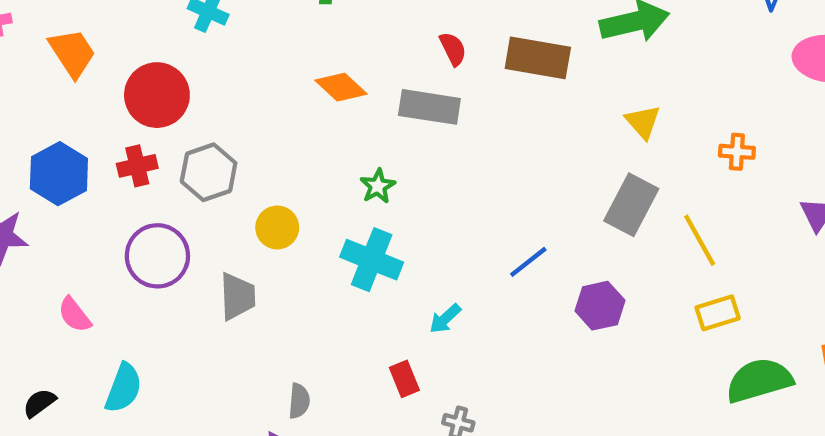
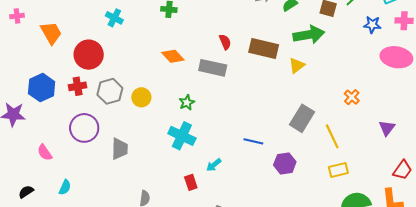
yellow triangle: (643, 122) -> (297, 65), moved, turned 30
orange cross: (737, 152) -> (352, 97), turned 35
yellow circle: (277, 227) -> (141, 97), moved
blue line: (528, 262) -> (253, 141), turned 48
red rectangle: (404, 379) -> (191, 182), moved
cyan semicircle: (123, 388) -> (65, 187), size x0.7

